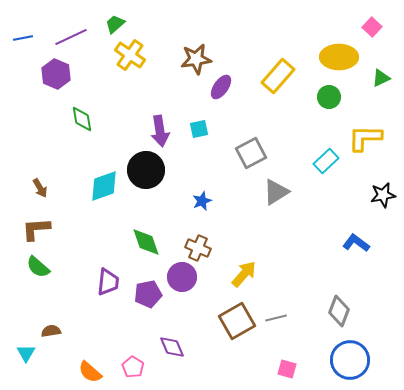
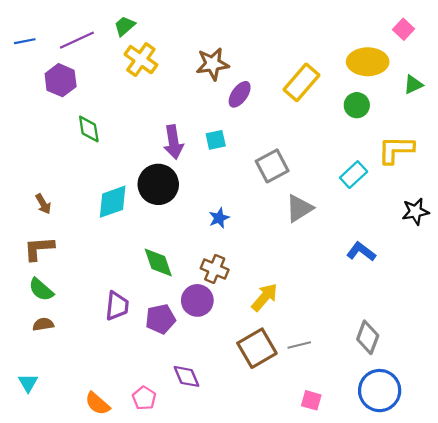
blue L-shape: (356, 243) -> (361, 252), moved
brown semicircle: (51, 331) -> (43, 324), moved

